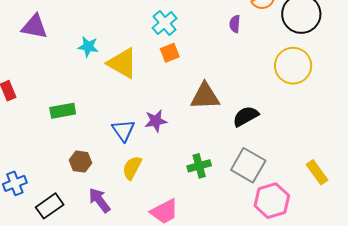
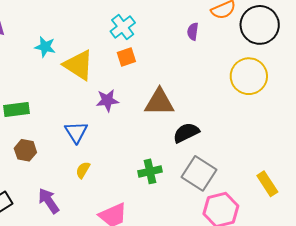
black semicircle: (246, 116) -> (186, 133), moved
purple star: (156, 121) -> (107, 100), moved
brown hexagon: (80, 162) -> (25, 150), moved
yellow semicircle: (132, 168) -> (83, 170), size x0.7

